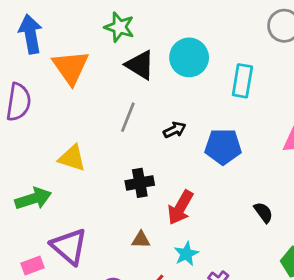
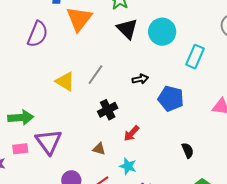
gray line: (128, 117) -> (95, 75), moved
black cross: (140, 183) -> (108, 110), turned -30
green arrow: (33, 199) -> (21, 118), moved
red arrow: (180, 207) -> (132, 133), size x0.7
cyan star: (186, 254) -> (128, 166), turned 30

